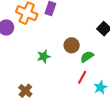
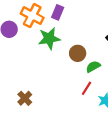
green star: (44, 56) -> (49, 38), moved, size x1.5

